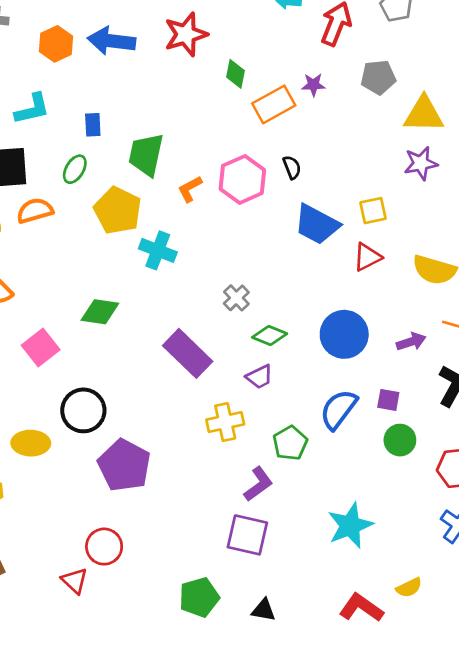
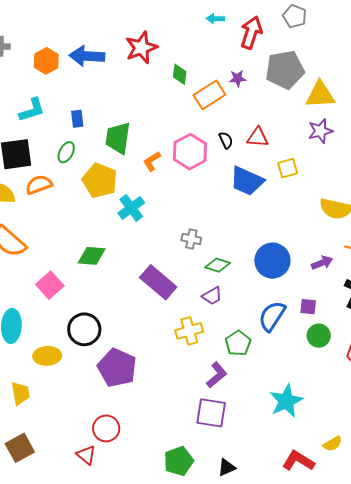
gray pentagon: (378, 77) -> (285, 70), size x1.5
cyan cross: (158, 250) -> (131, 208), turned 36
red triangle: (367, 257) -> (258, 137), moved, turned 35
gray cross: (236, 298) -> (191, 239), turned -30
black triangle: (264, 610) -> (227, 467), turned -30

